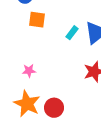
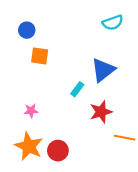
cyan rectangle: (72, 33) -> (77, 89), moved

